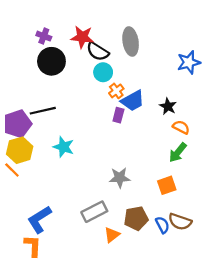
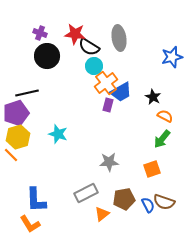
orange cross: (116, 91) -> (106, 83), size x1.6
black line: (43, 111) -> (27, 93), moved
blue L-shape: (39, 219) -> (36, 200), turned -60
orange L-shape: (33, 246) -> (30, 224), turned 145

